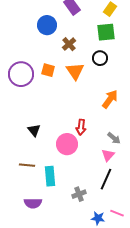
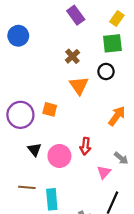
blue circle: (47, 25) -> (18, 36), moved
orange square: (48, 70) -> (50, 109), moved
purple circle: (21, 74) -> (20, 115), moved
pink circle: (67, 144) -> (59, 156), moved
pink triangle: (108, 155) -> (104, 172), moved

